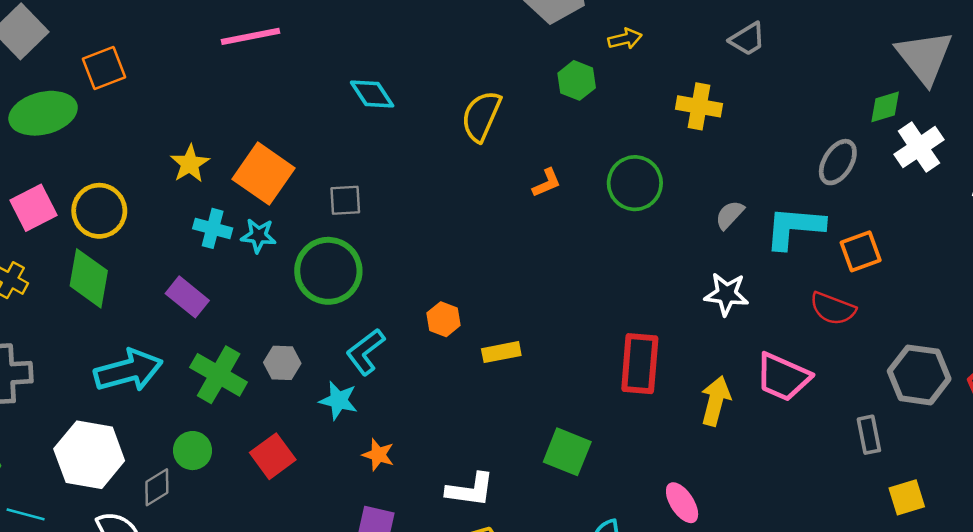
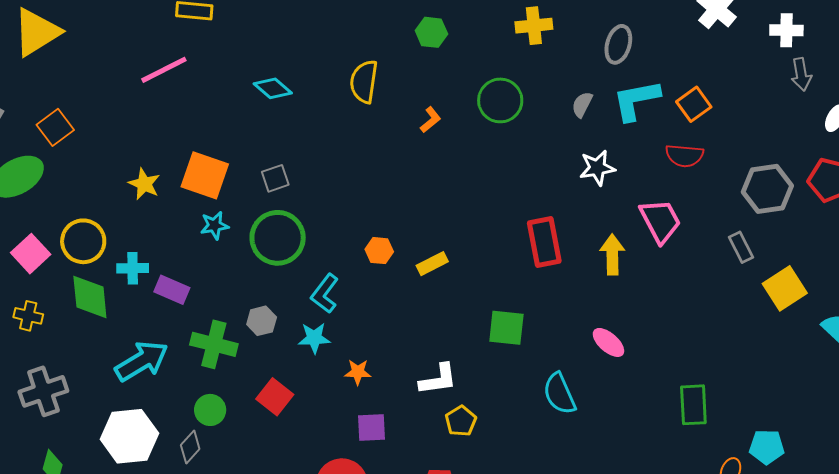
gray ellipse: (838, 162) -> (618, 44), moved
cyan cross: (213, 228) -> (133, 268), moved
pink trapezoid: (783, 377) -> (660, 221), turned -126
yellow square: (907, 497) -> (785, 288), size x1.4

